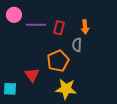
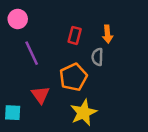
purple line: (36, 25) -> (32, 53), moved, turned 66
yellow star: (66, 89) -> (83, 113), turned -30

